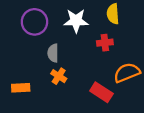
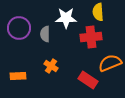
purple circle: (34, 22) -> (19, 28), moved
red cross: (105, 43) -> (91, 37), size x1.5
gray semicircle: (53, 53) -> (45, 34), moved

